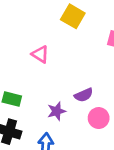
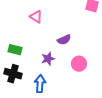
purple semicircle: (84, 95) -> (64, 40), moved

